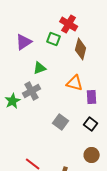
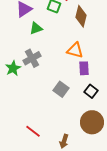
green triangle: (40, 68) -> (36, 28), moved
purple rectangle: (92, 97) -> (84, 68), moved
brown circle: (92, 155) -> (92, 122), size x1.5

